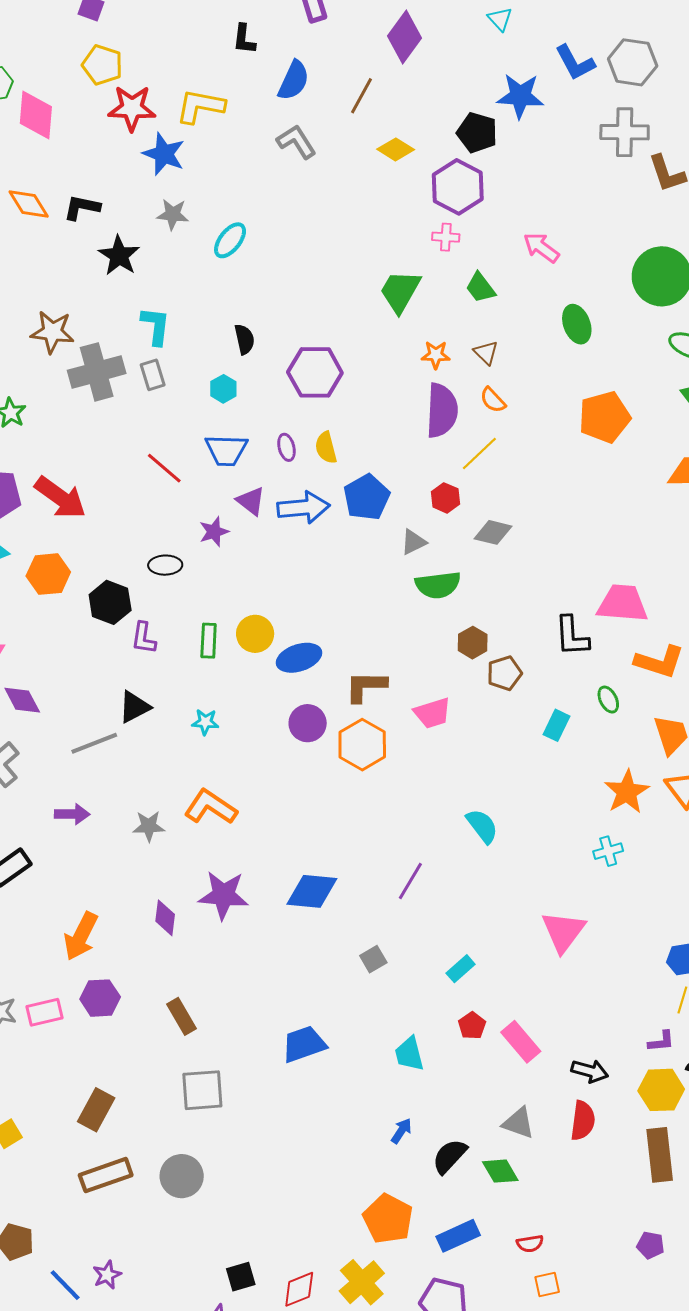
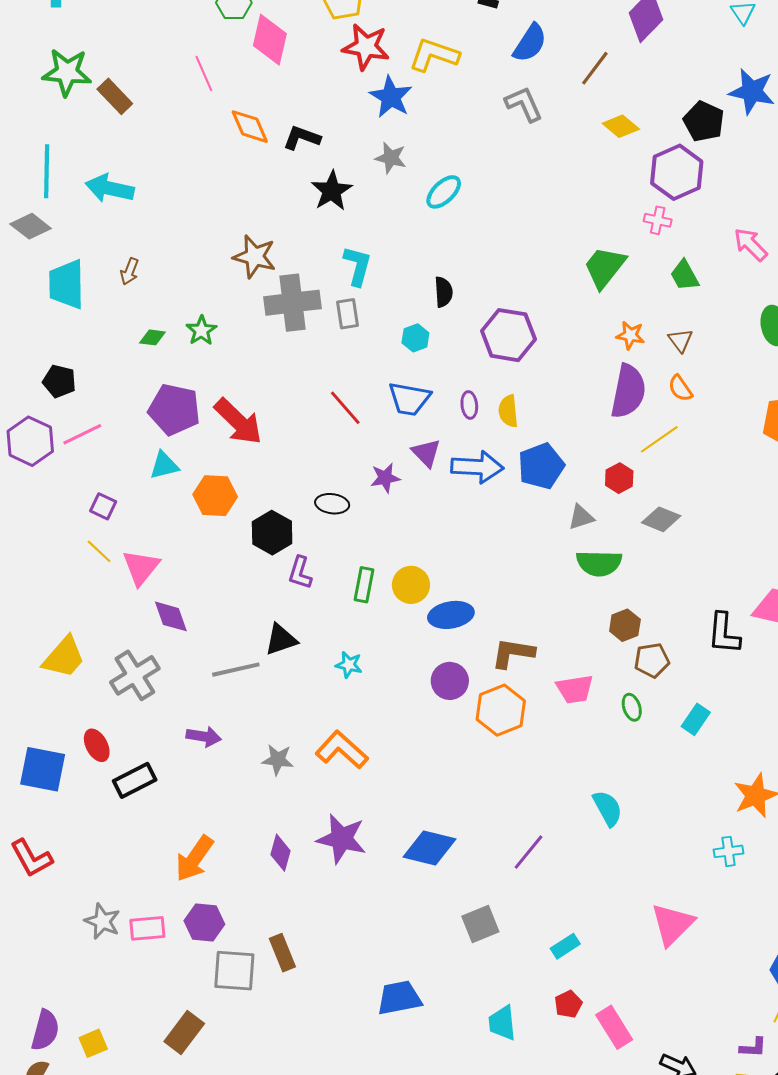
green ellipse: (608, 700) -> (632, 707), moved
gray square: (373, 959) -> (480, 924), size x1.4
gray square: (202, 1090) -> (234, 971), moved

